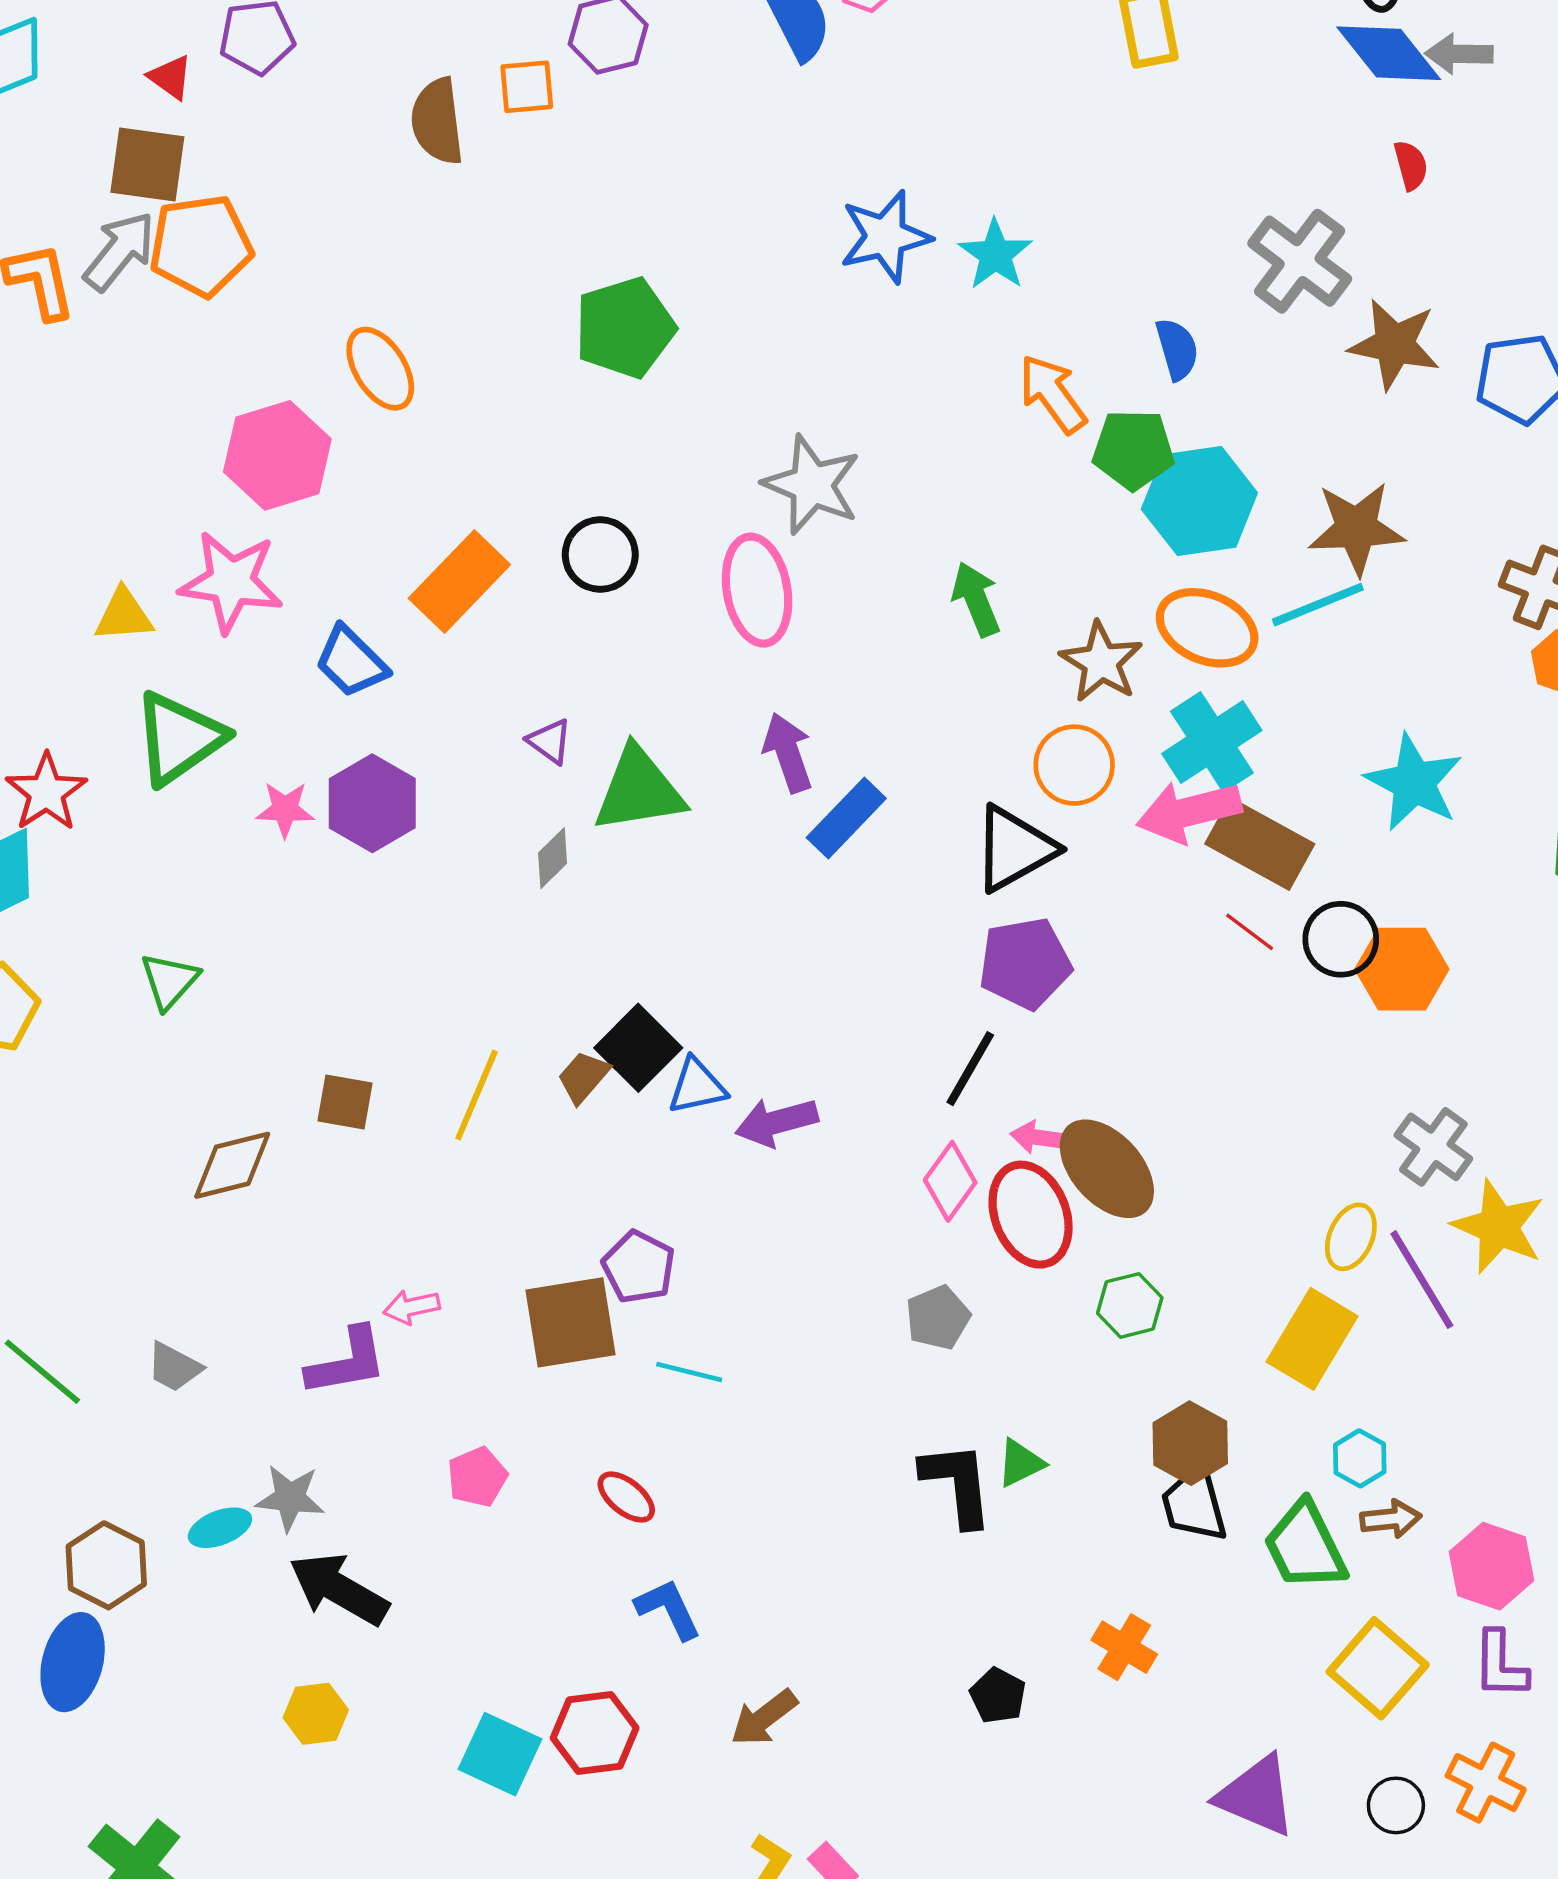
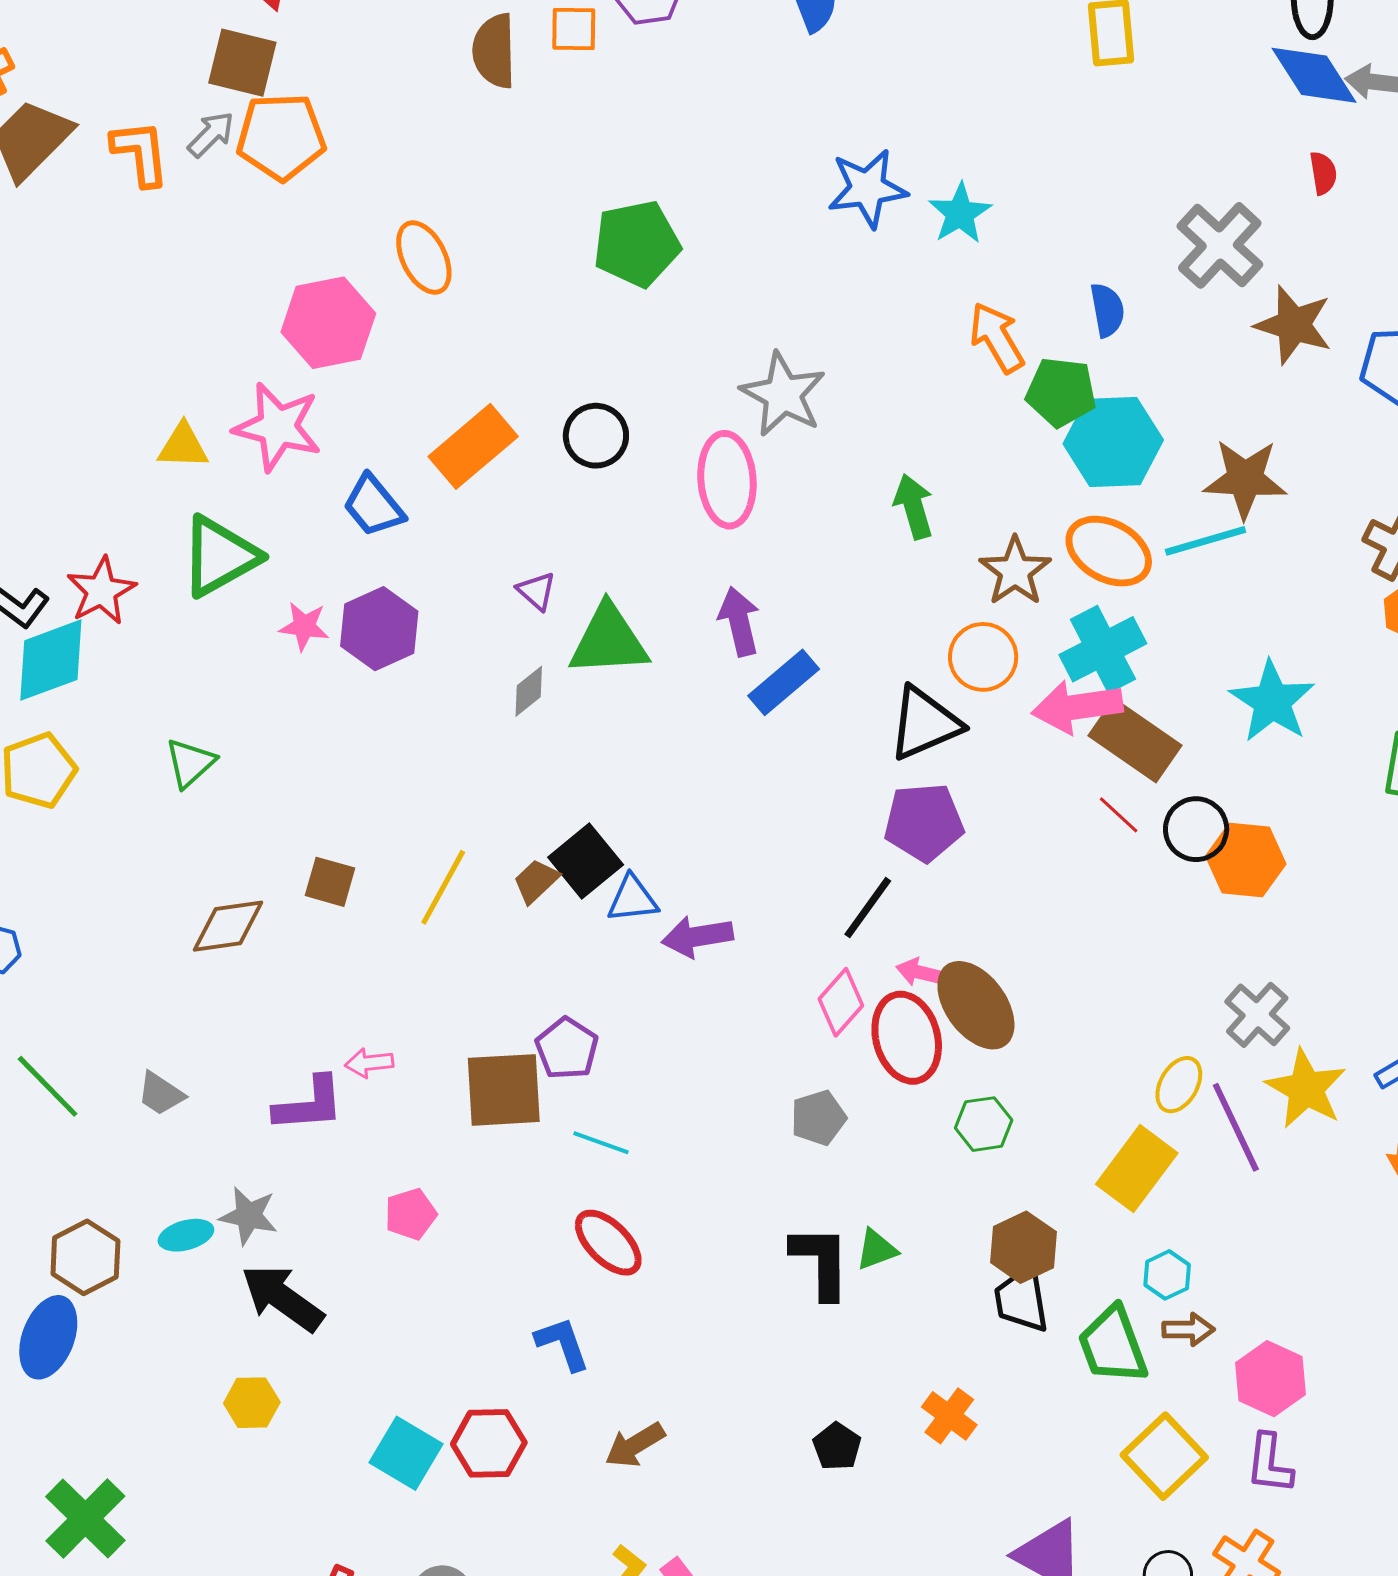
gray arrow: (120, 251) -> (211, 134), size x0.7
red ellipse: (626, 1497) -> (608, 1243), moved, size x1.4

